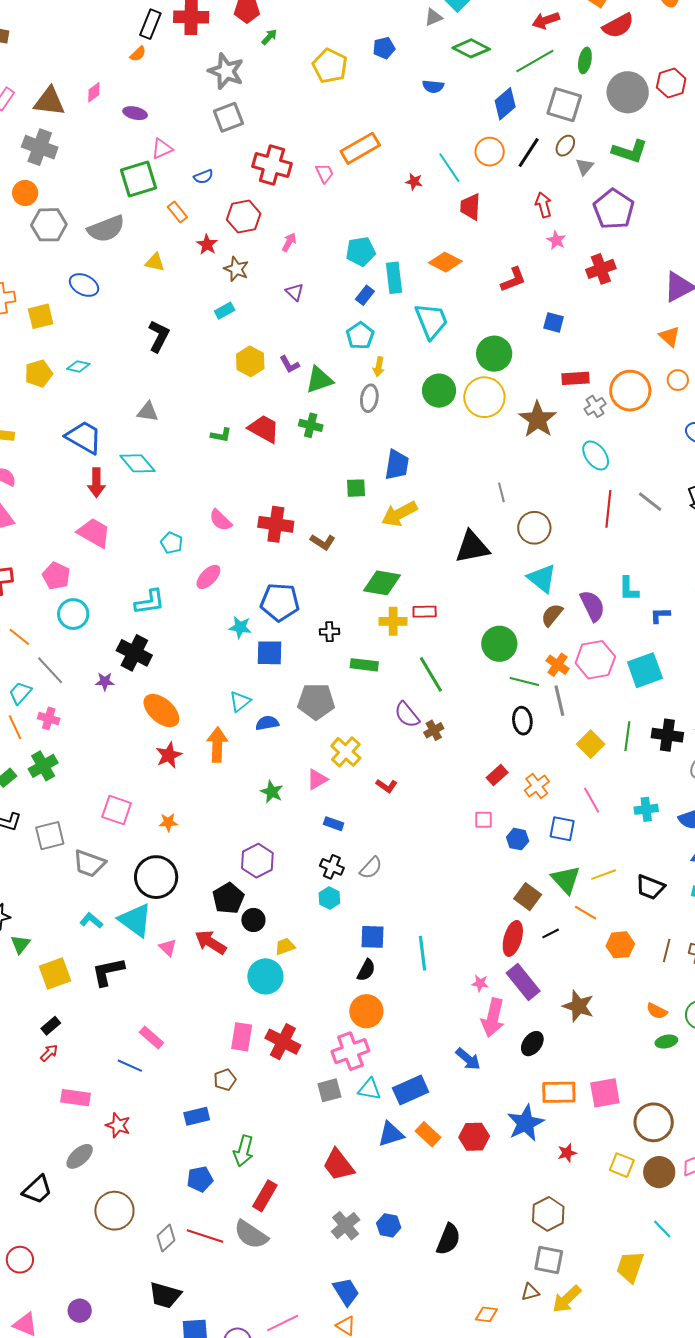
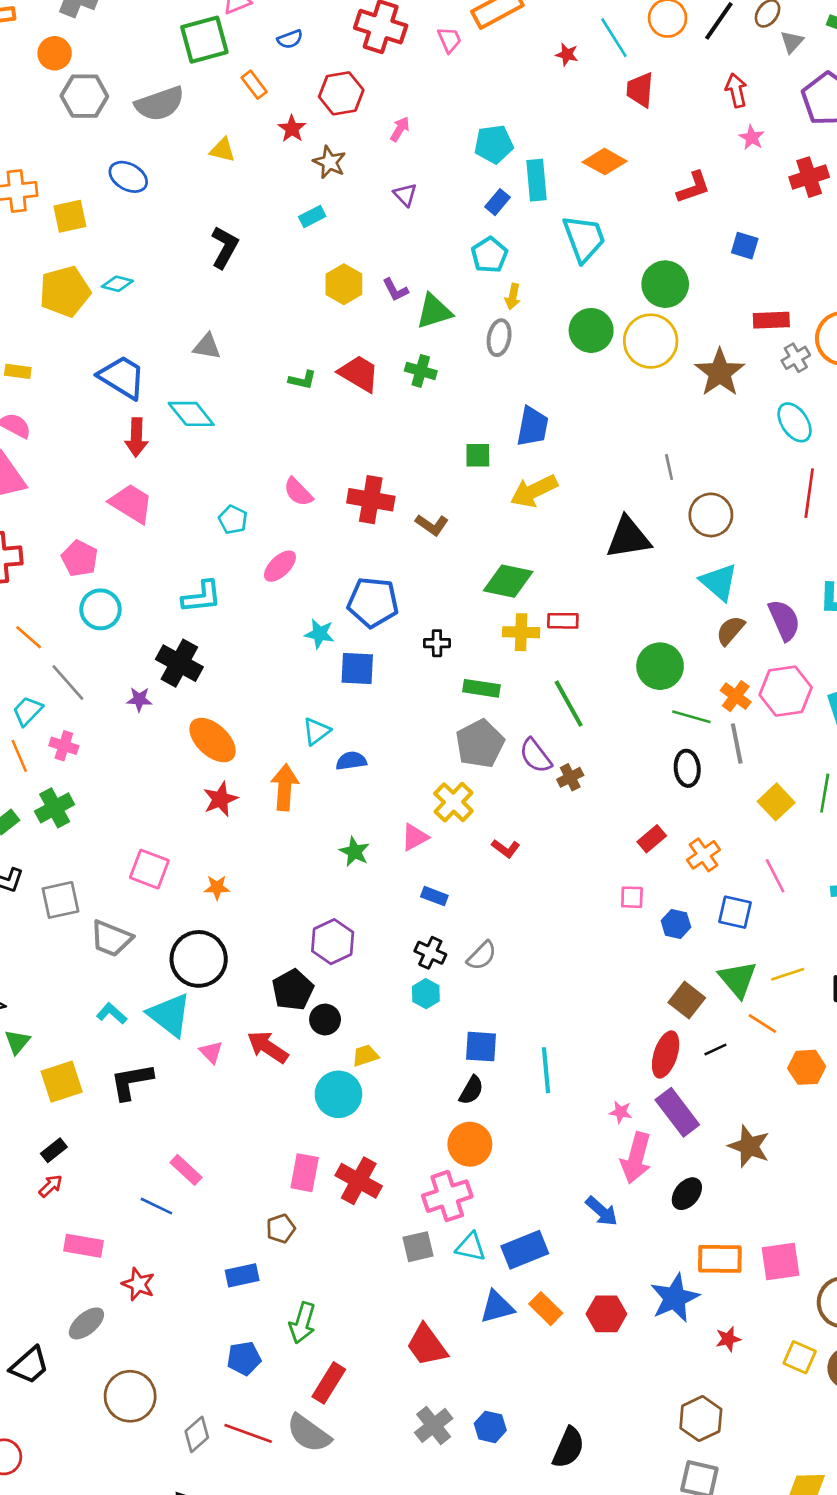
yellow pentagon: (39, 373) -> (65, 291), size x1.4
gray pentagon: (316, 701) -> (480, 744), moved, turned -30

